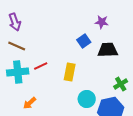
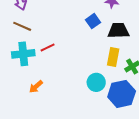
yellow rectangle: (70, 72) -> (113, 57), moved

